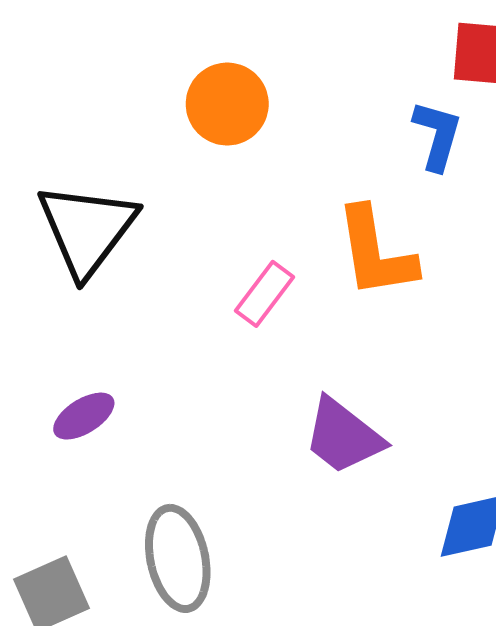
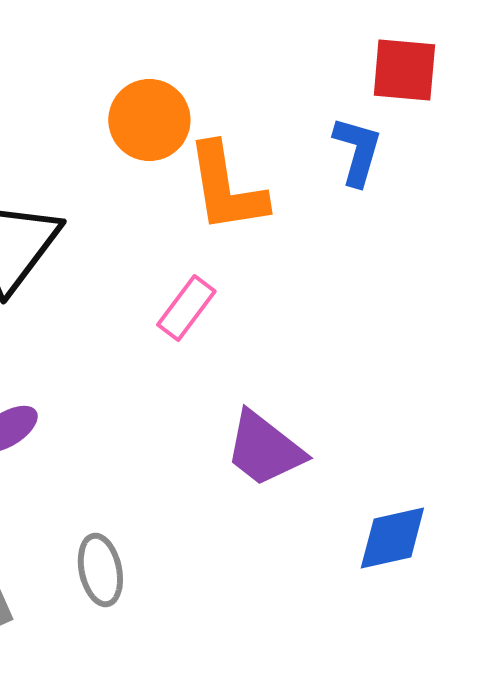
orange L-shape: (376, 252) -> (226, 188), moved
gray ellipse: (178, 558) -> (100, 570), size x0.7

